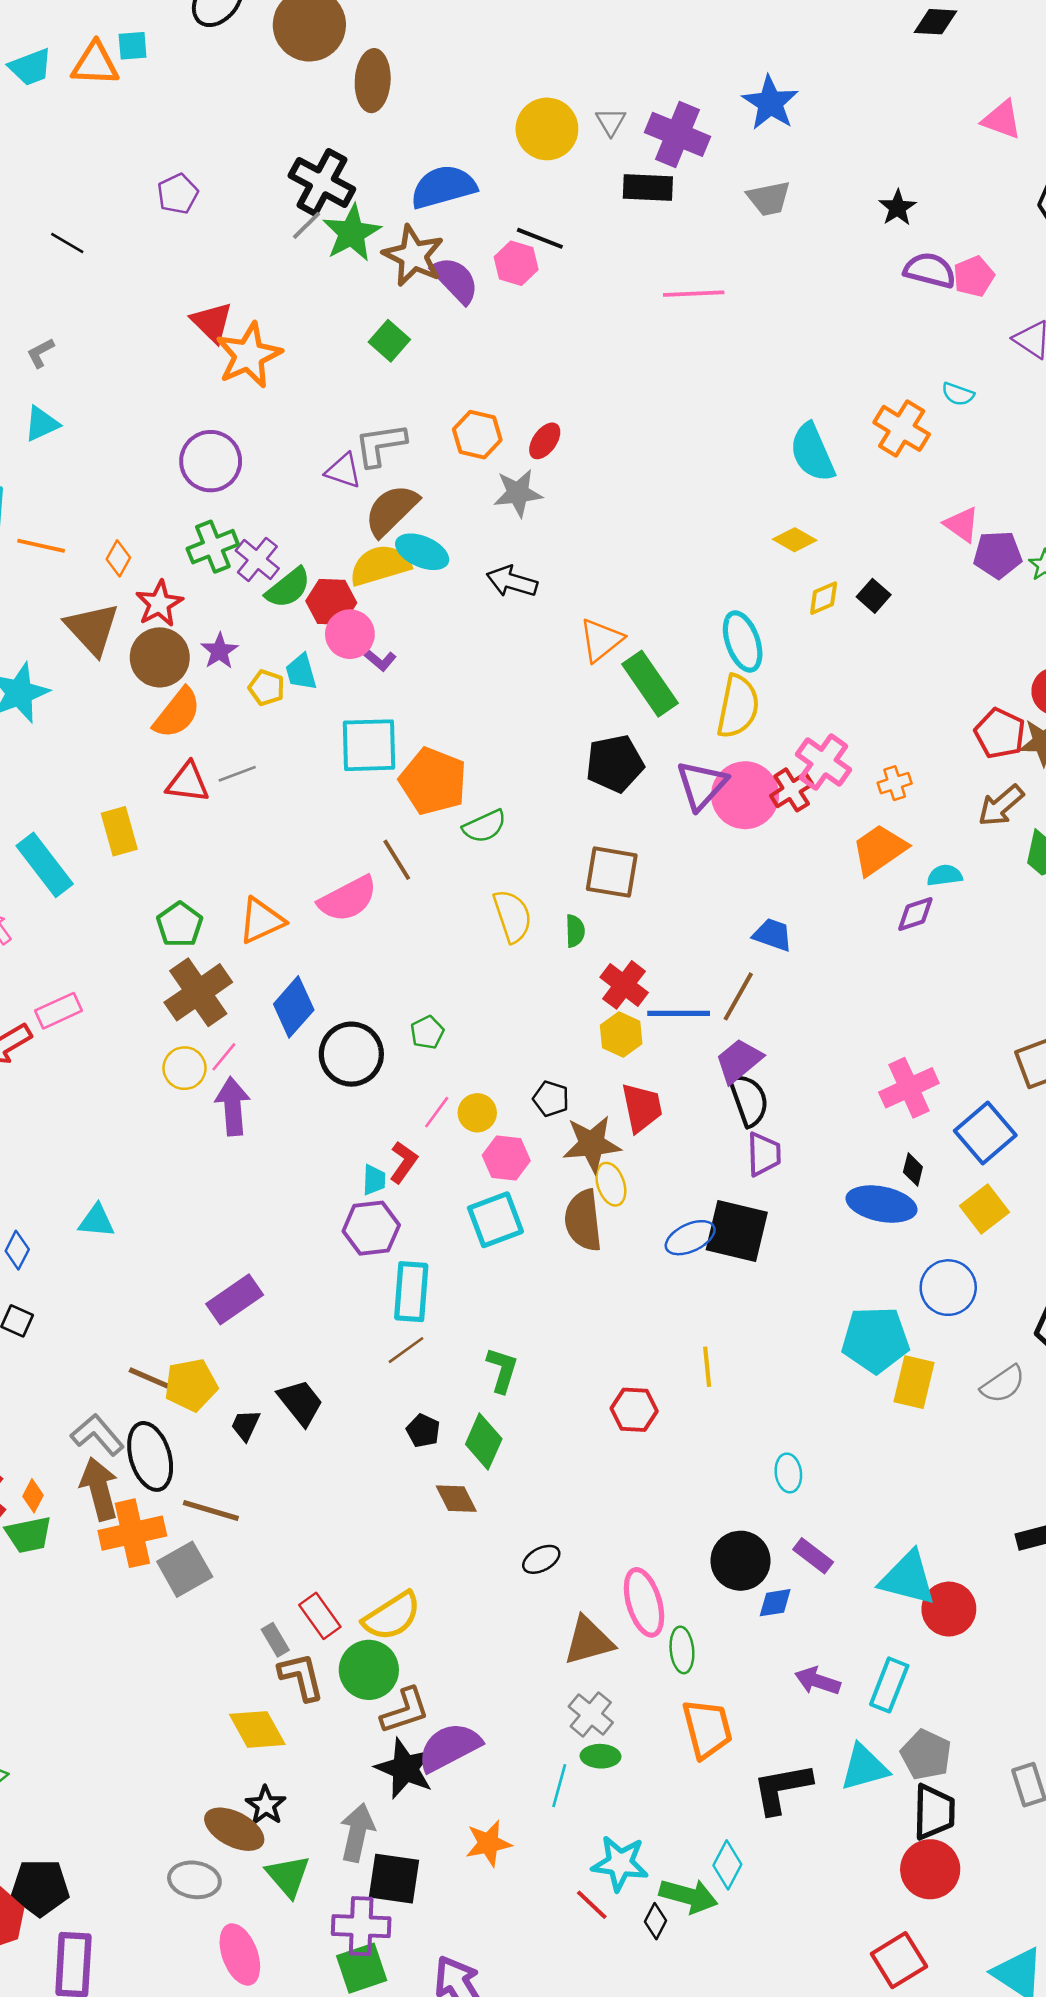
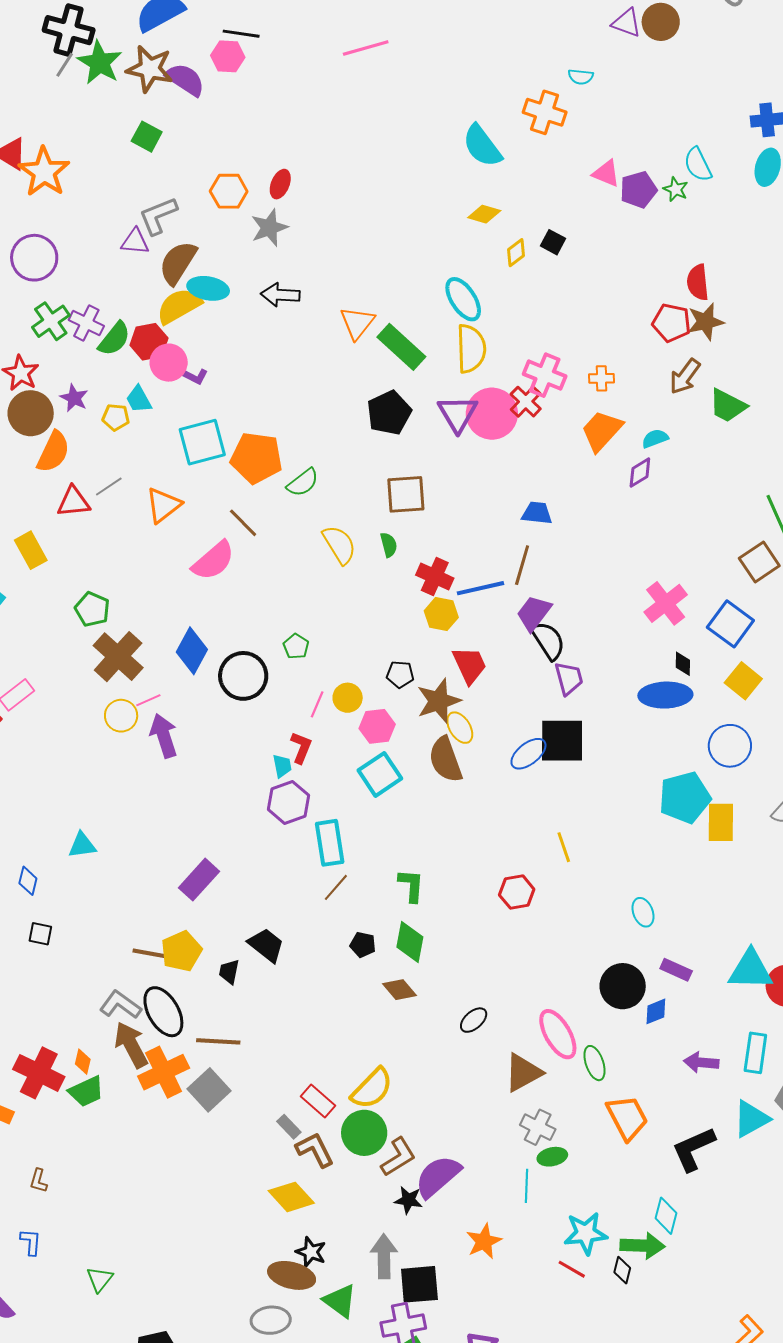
orange cross: (895, 783) -> (602, 378), turned 30
orange triangle: (261, 921) -> (163, 505), moved
pink line: (224, 1057) -> (148, 700), turned 40
black star: (405, 1768) -> (408, 1200), size x0.6

